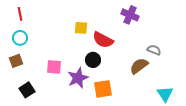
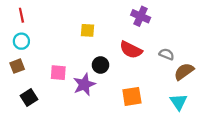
red semicircle: (103, 40) -> (131, 50), moved
brown semicircle: (139, 66) -> (184, 71), moved
orange square: (103, 89) -> (132, 96), moved

